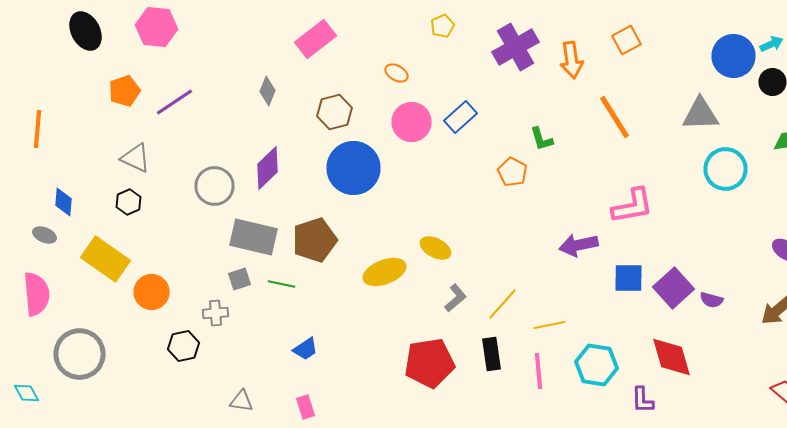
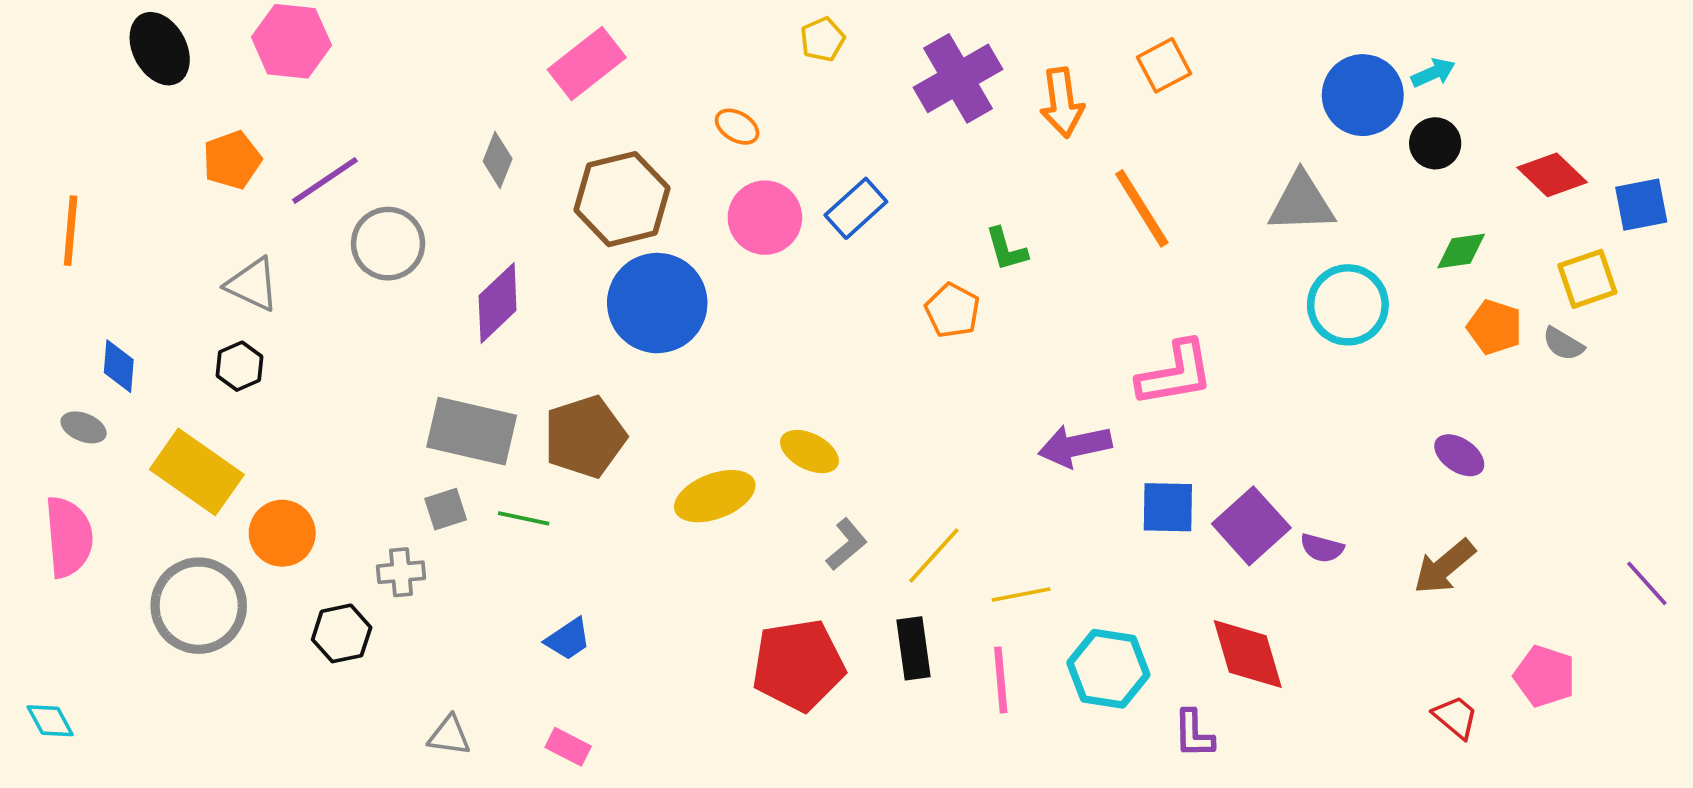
brown hexagon: (334, 112) -> (622, 199), size x1.4
gray circle: (214, 186) -> (388, 244), moved
gray circle: (80, 354) -> (199, 606), moved
pink rectangle: (306, 407) -> (568, 747), turned -45

